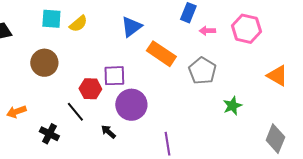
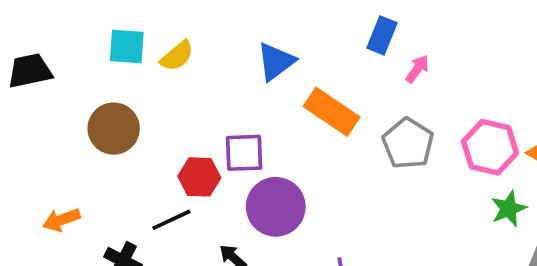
pink hexagon: (246, 29) -> (490, 147), moved
pink arrow: (207, 31) -> (417, 69), turned 126
green star: (232, 106) -> (509, 209), moved
black line: (75, 112) -> (171, 220), turned -75

